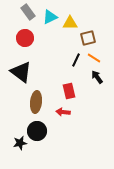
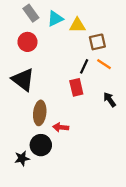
black arrow: (97, 77) -> (110, 100), moved
red rectangle: (69, 91) -> (76, 87), moved
red arrow: (63, 112) -> (61, 127), moved

